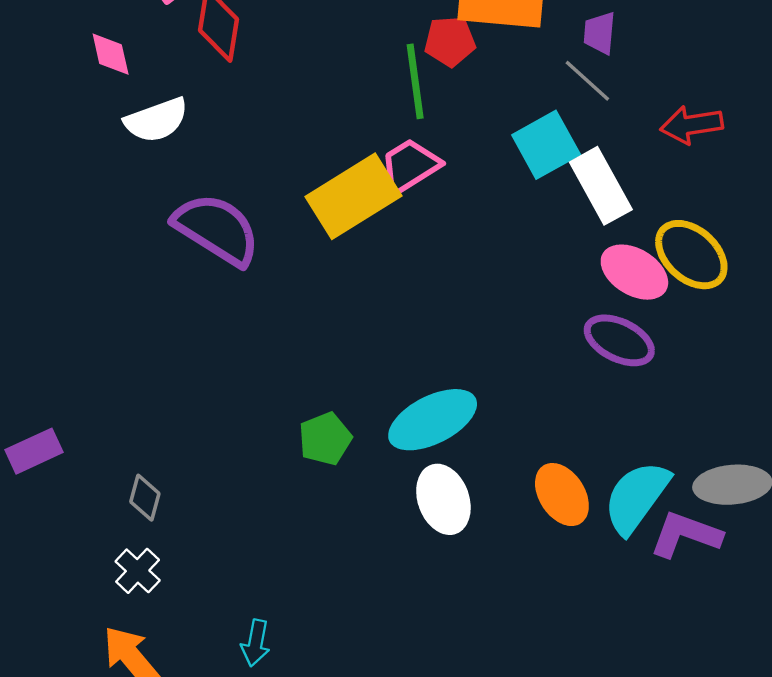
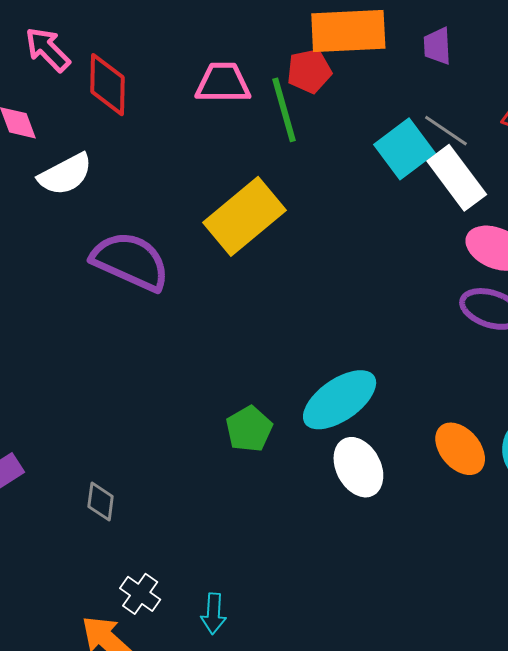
gray line: (587, 81) -> (446, 131), moved
pink trapezoid: (410, 166) -> (223, 83), moved, turned 40
white cross: (138, 571) -> (140, 594), moved

